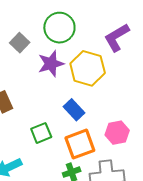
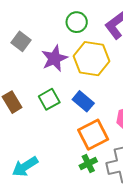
green circle: (59, 28) -> (77, 22), moved, size x0.7
green square: (41, 133) -> (49, 99), moved

